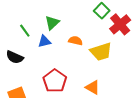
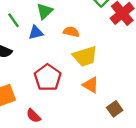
yellow trapezoid: (101, 52) -> (85, 56), moved

